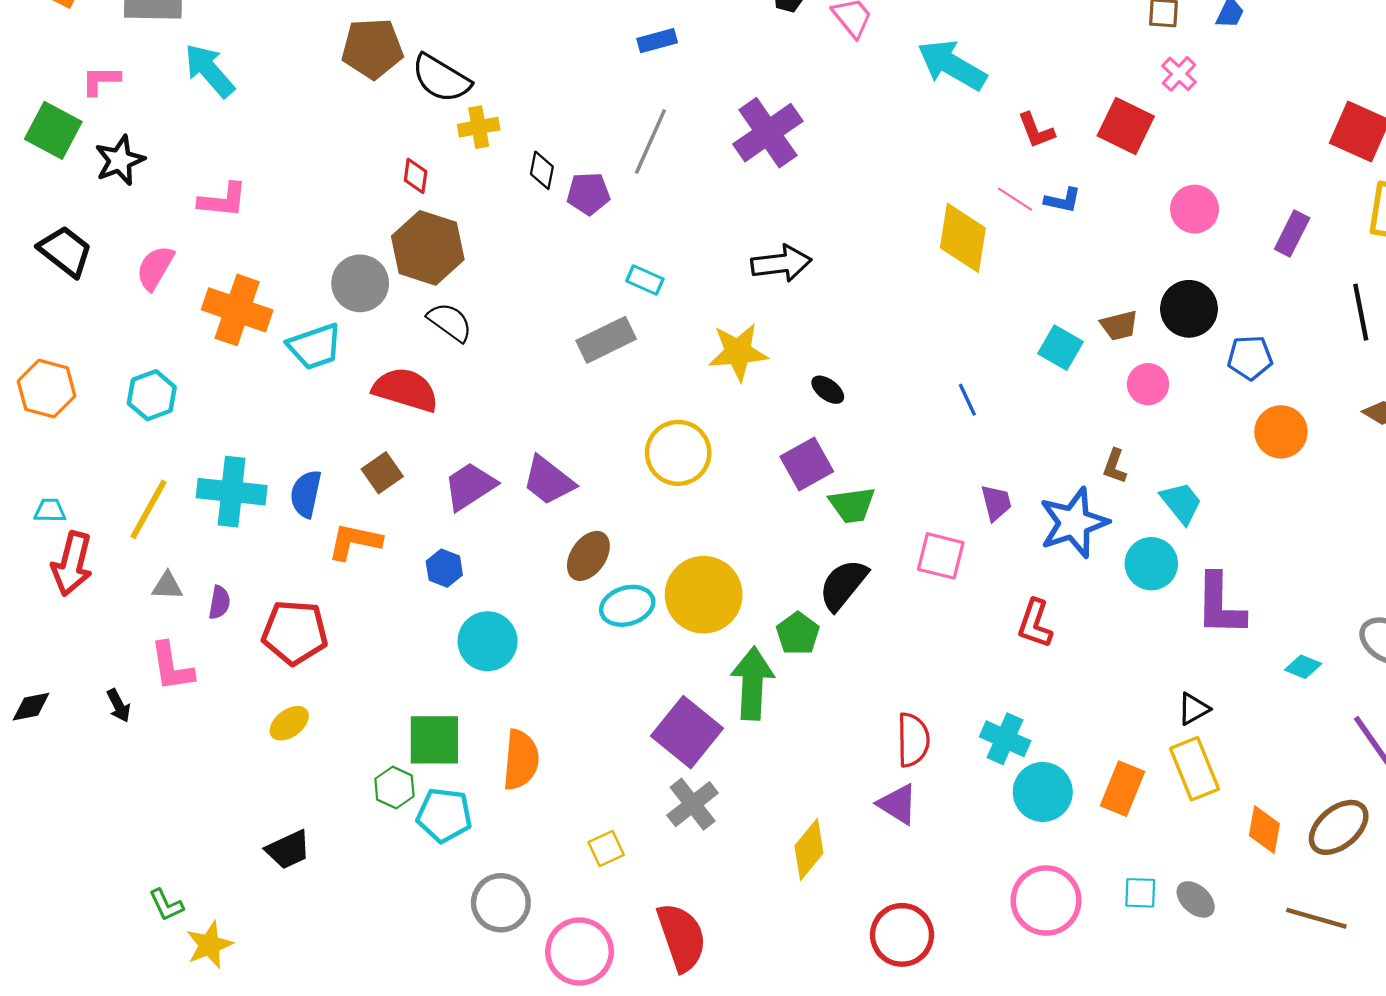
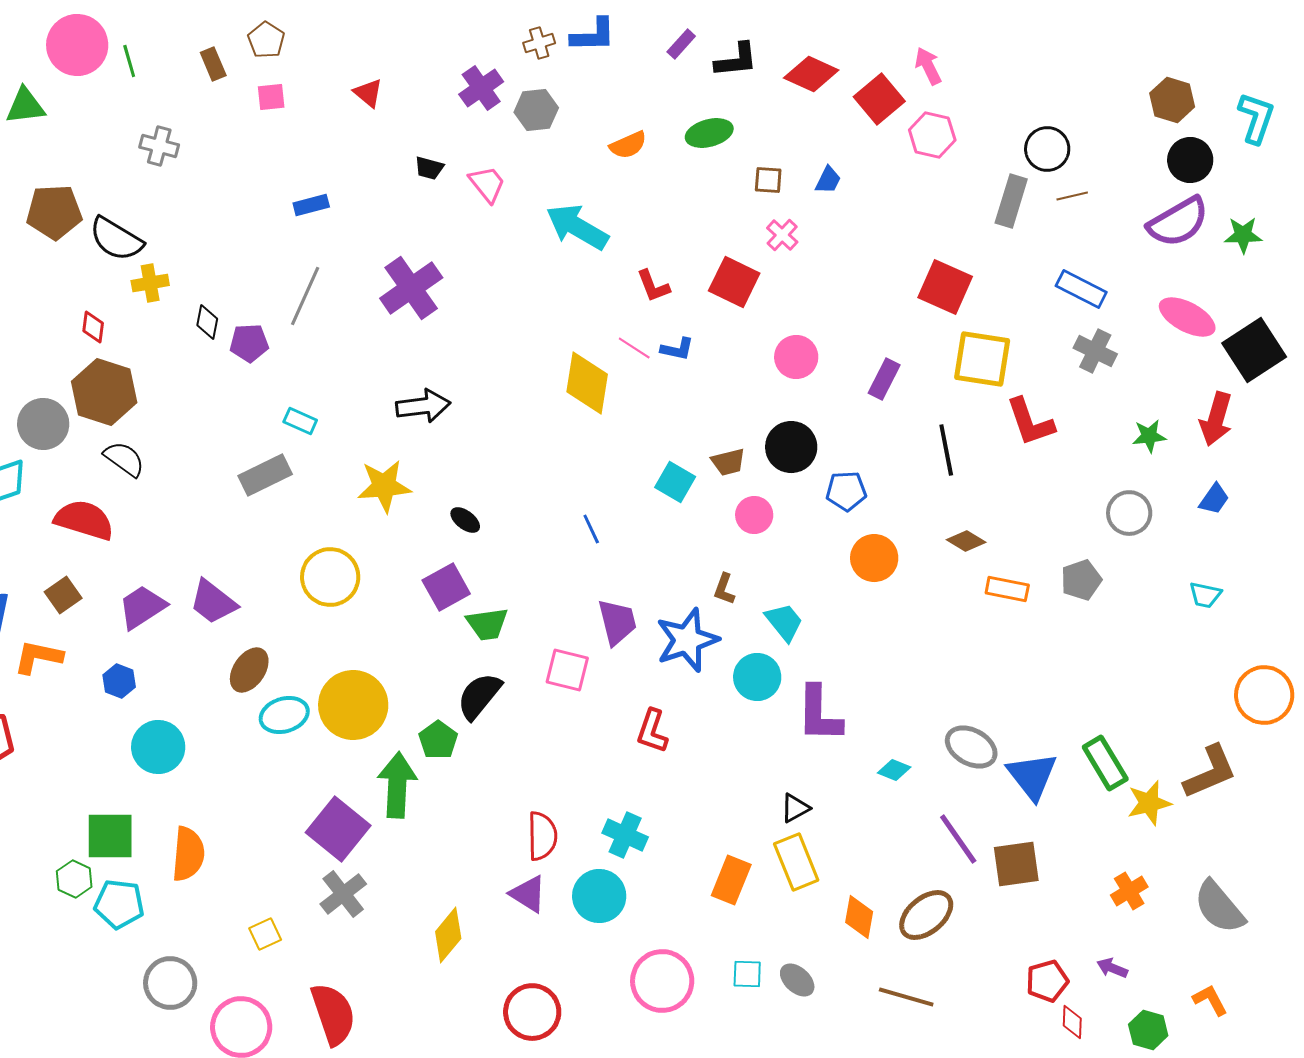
purple trapezoid: (996, 503) -> (617, 622), size x1.4
cyan circle: (1043, 792) -> (599, 896), moved

